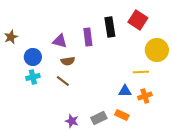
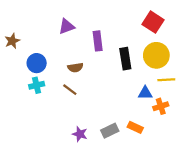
black rectangle: (110, 27) -> (125, 59), moved
purple triangle: (60, 41) -> (67, 26), moved, turned -35
yellow circle: (157, 50) -> (156, 55), moved
yellow line: (141, 72) -> (166, 80), moved
blue triangle: (125, 91) -> (145, 93), moved

